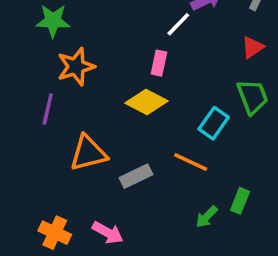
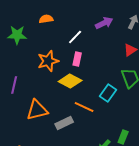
white line: (178, 24) -> (75, 37), moved
orange star: (76, 67) -> (48, 61), moved
orange line: (191, 162) -> (84, 107), moved

